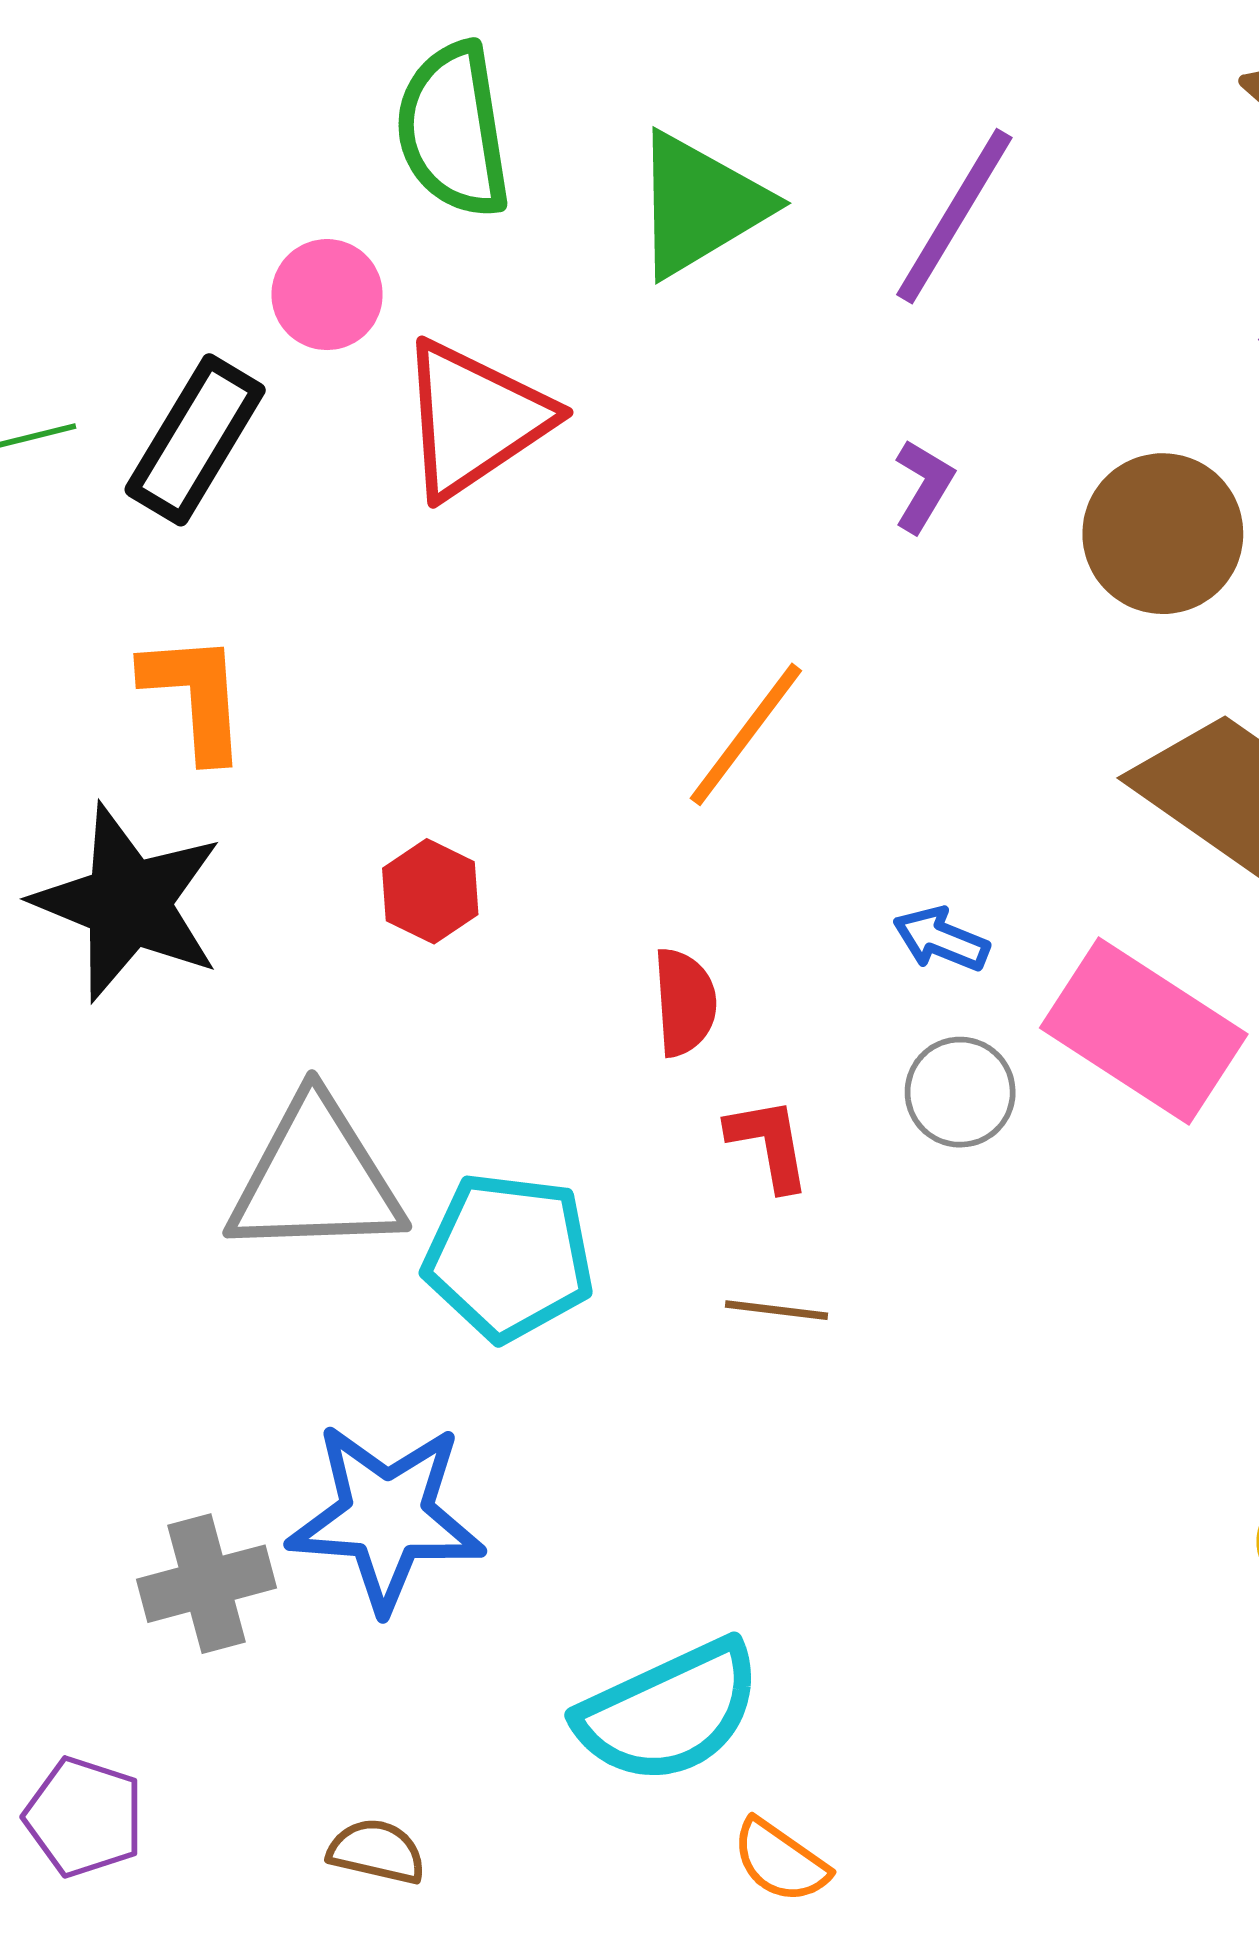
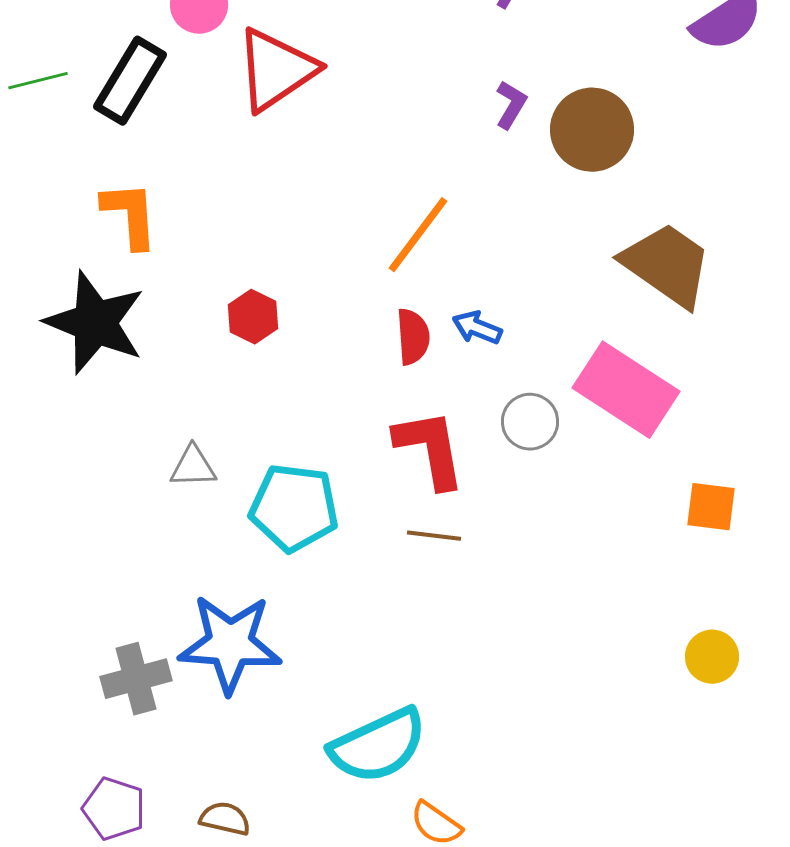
brown circle: (1163, 534) -> (592, 130), moved
blue arrow: (941, 939) -> (477, 328), moved
red semicircle: (685, 1002) -> (413, 337), moved
red L-shape: (769, 1144) -> (430, 449), size x1.6
gray triangle: (316, 1178) -> (193, 467), size x0.5
purple pentagon: (84, 1817) -> (114, 809), moved

